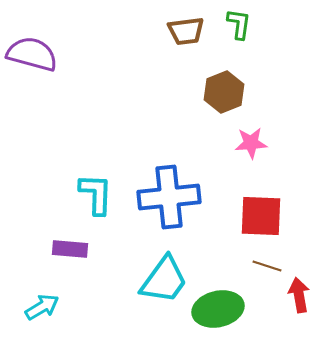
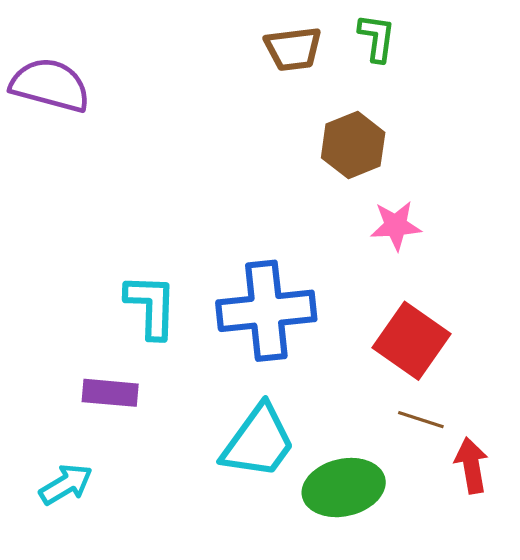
red square: (261, 216) -> (411, 341), turned 33

